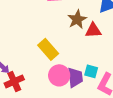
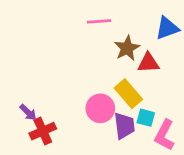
yellow rectangle: (48, 49) -> (128, 94), moved
pink circle: (59, 75) -> (100, 108), moved

